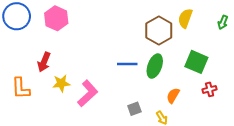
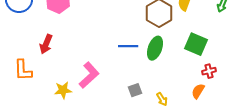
yellow star: (61, 83) -> (63, 90), moved
orange semicircle: (173, 95) -> (198, 91), moved

